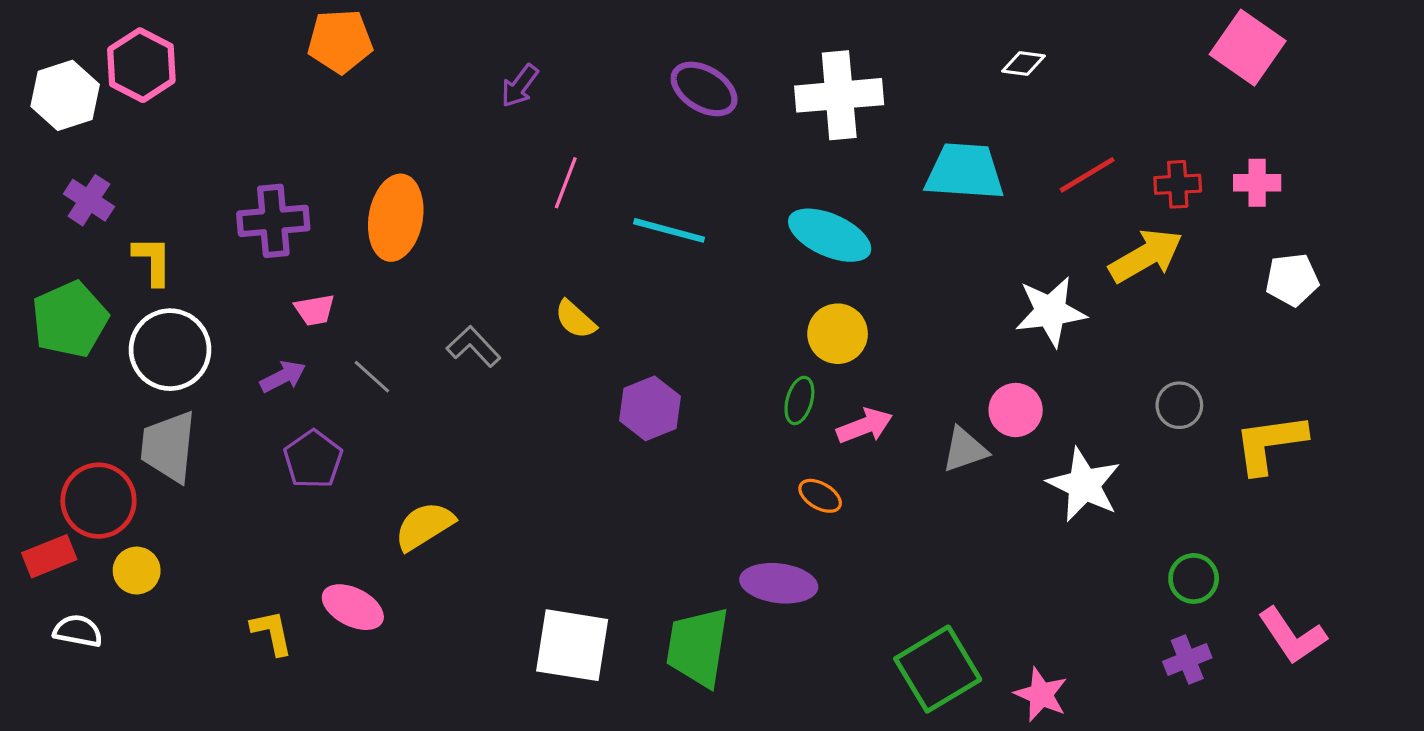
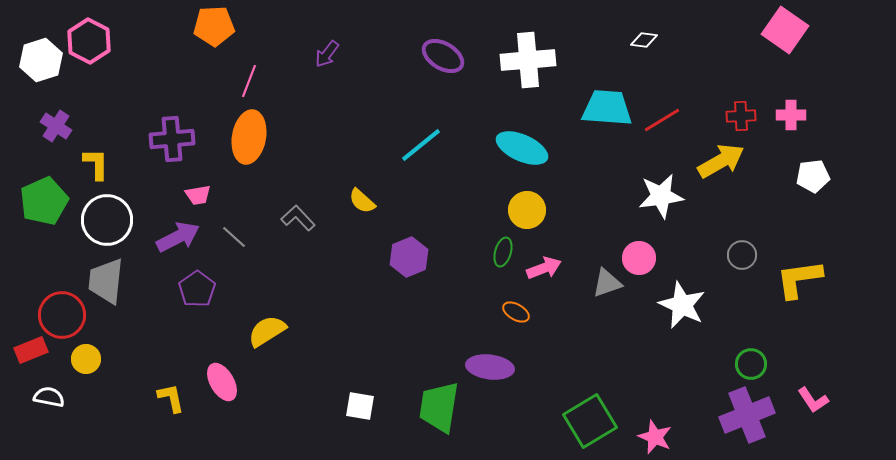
red line: (1087, 175) -> (662, 120), moved
pink line: (566, 183) -> (249, 81), moved
cyan line: (669, 230) -> (421, 145), turned -54
purple arrow: (283, 377) -> (178, 237), size x1.5
pink ellipse: (353, 607) -> (222, 382), turned 33
pink L-shape: (1292, 636) -> (813, 400), size x0.7
white square: (572, 645) -> (360, 406), size x0.6
purple cross: (1187, 660) -> (747, 415), size x1.8

